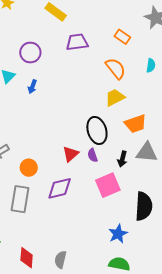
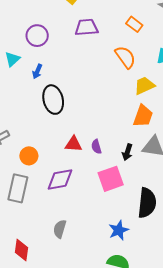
yellow trapezoid: (115, 97) -> (144, 86), moved
orange trapezoid: (135, 124) -> (143, 116), turned -55
black ellipse: (97, 130) -> (53, 100), moved
red triangle: (71, 154) -> (73, 144), turned 42
gray semicircle: (60, 260) -> (60, 229), moved

